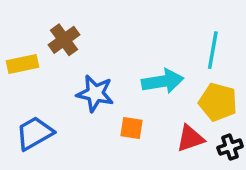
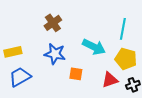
brown cross: (64, 40) -> (53, 23), moved
yellow rectangle: (22, 64) -> (13, 52), moved
cyan arrow: (163, 81) -> (94, 47), turned 35

